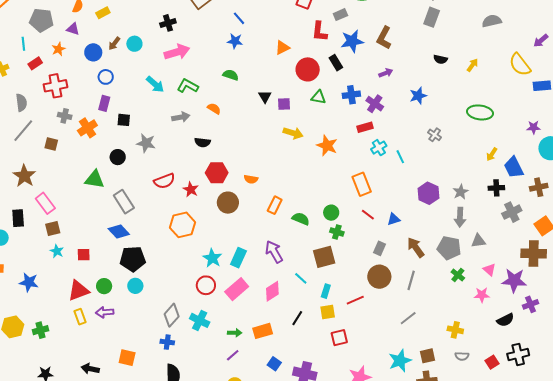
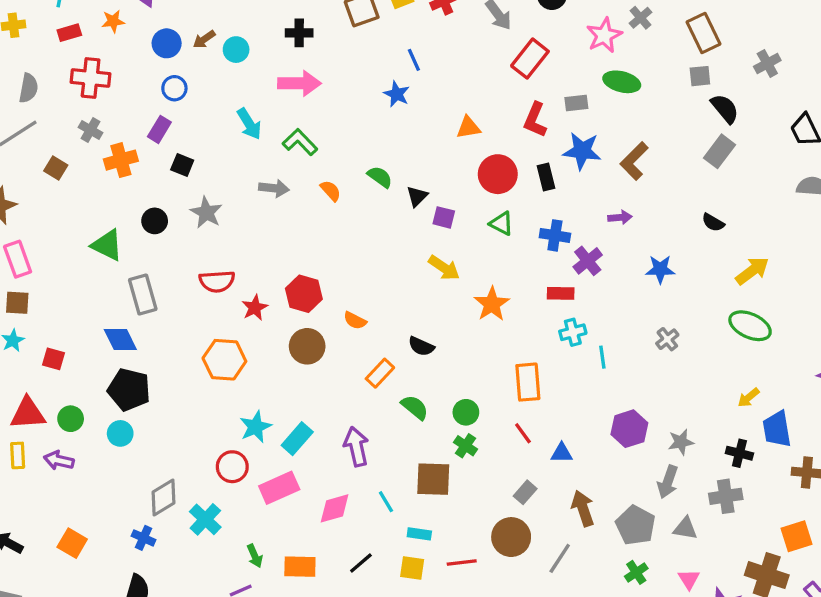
yellow arrow: (472, 65) -> (752, 271), moved, size x1.5
green semicircle: (231, 75) -> (380, 177), moved
black semicircle: (202, 142) -> (421, 346), moved
gray cross: (512, 212) -> (726, 496), moved
cyan rectangle: (326, 291) -> (419, 534), turned 64
green arrow: (235, 333) -> (255, 556), turned 48

